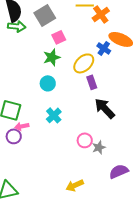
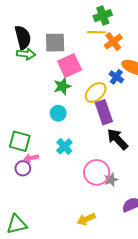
gray square: (45, 15) -> (55, 43), turned 30
pink square: (59, 37) -> (70, 65), size x1.6
purple rectangle: (92, 82) -> (104, 112), size x1.6
pink circle: (85, 140) -> (97, 172), size x1.6

